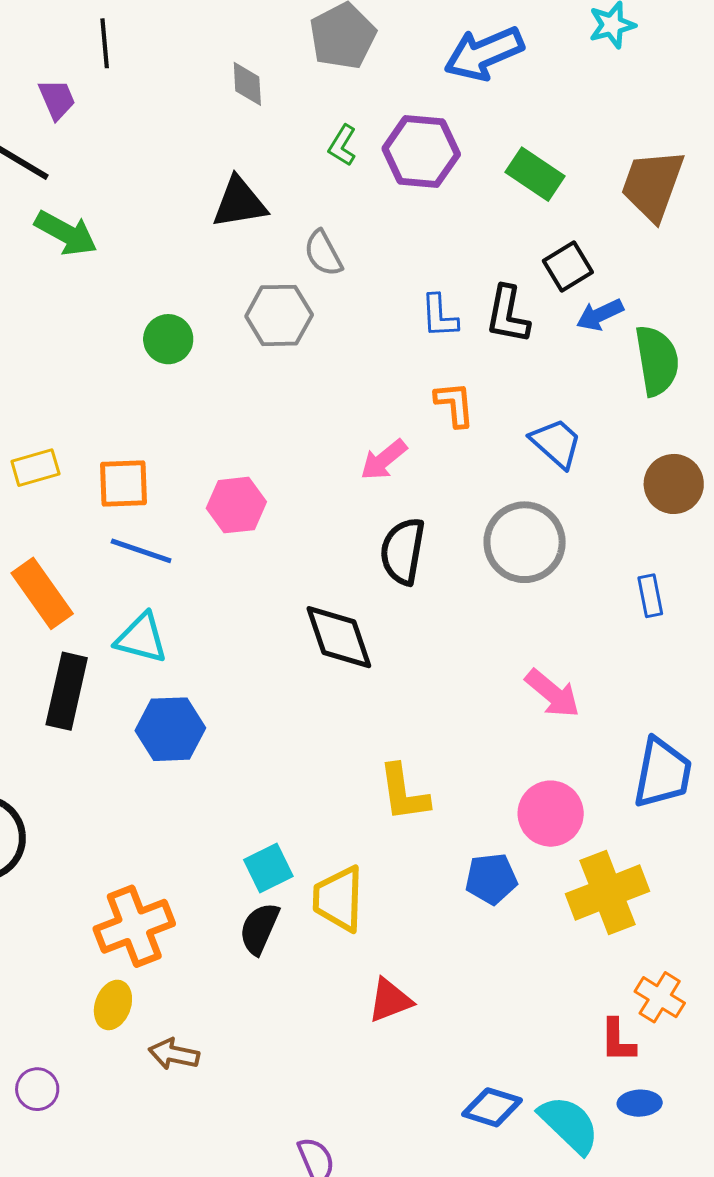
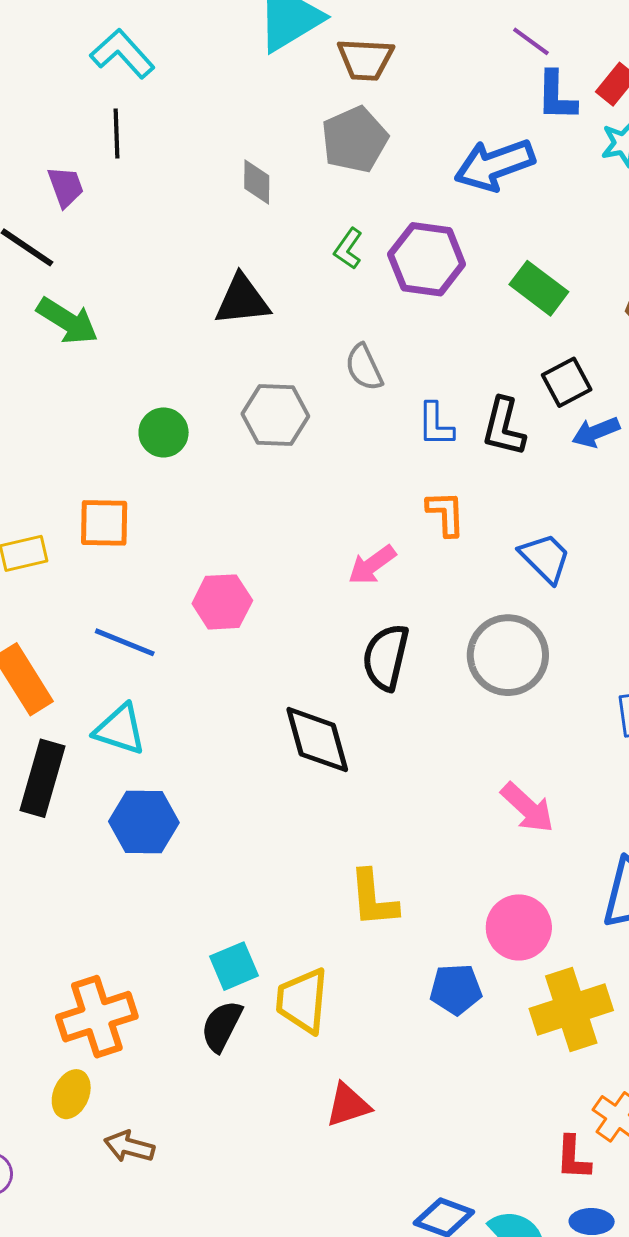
gray semicircle: (323, 253) -> (364, 367), moved
orange square: (124, 484) -> (104, 523), moved

